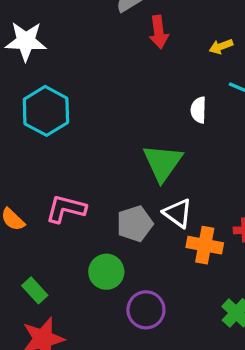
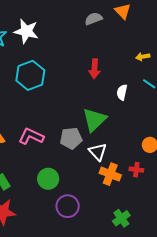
red arrow: (159, 32) -> (94, 69), moved
gray pentagon: (135, 224) -> (71, 138), moved

